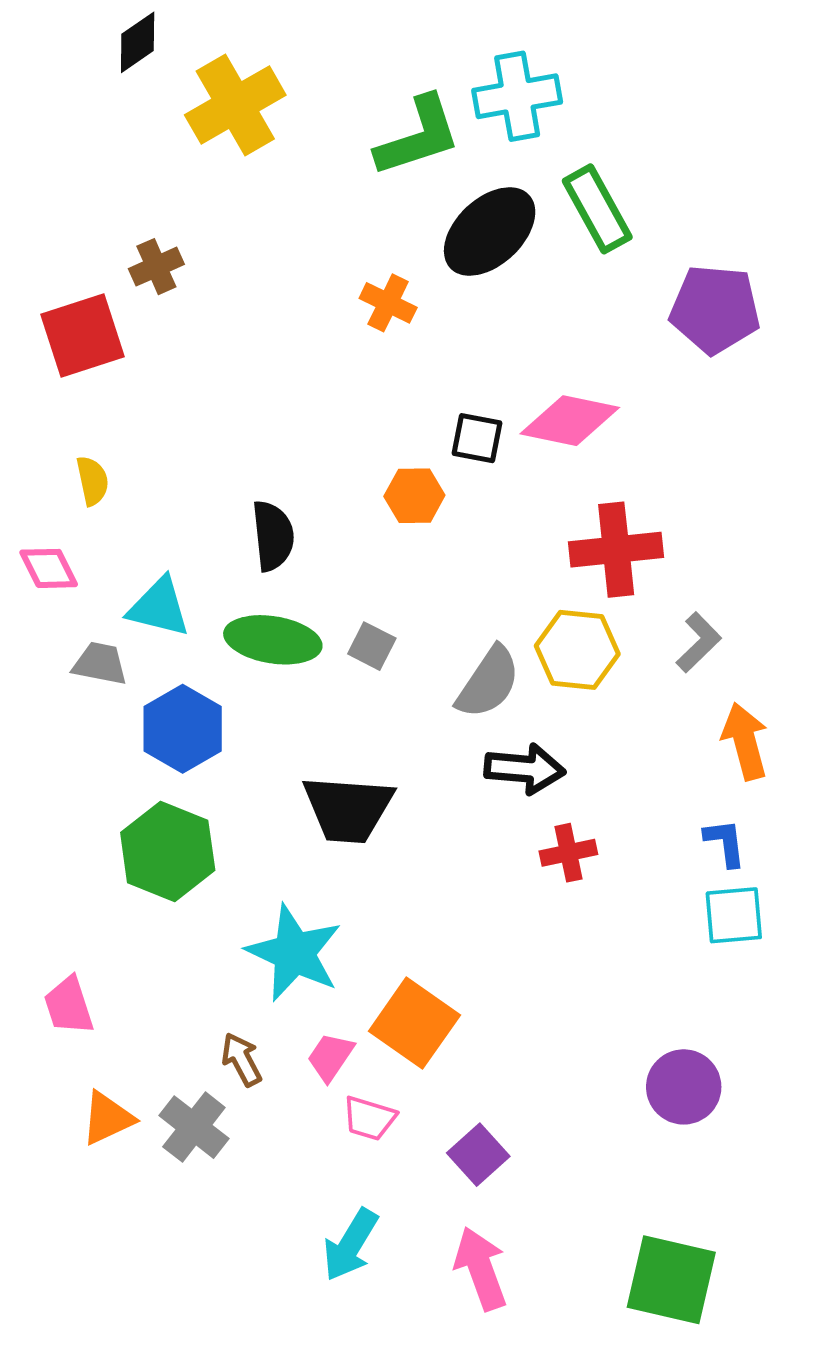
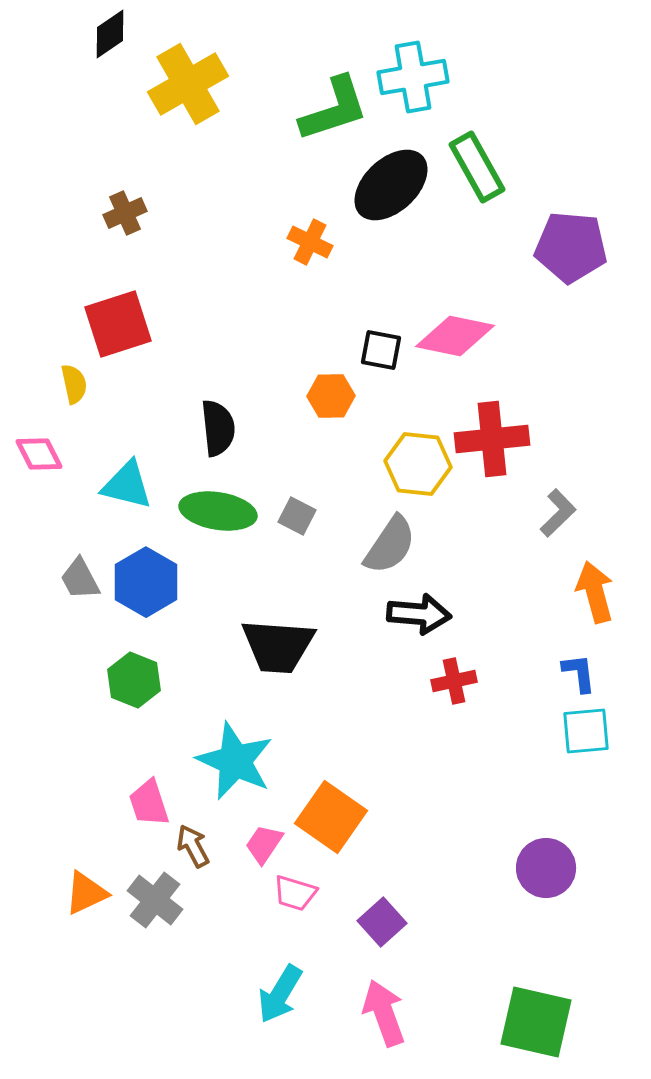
red square: (82, 335) -> (118, 324), moved
yellow hexagon: (577, 650) -> (418, 464), moved
gray trapezoid: (100, 664) -> (80, 579), moved, turned -129
green hexagon: (168, 851) -> (134, 680), size x0.7
pink trapezoid: (69, 1006) -> (149, 803), moved

